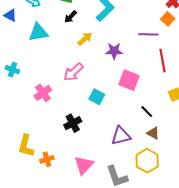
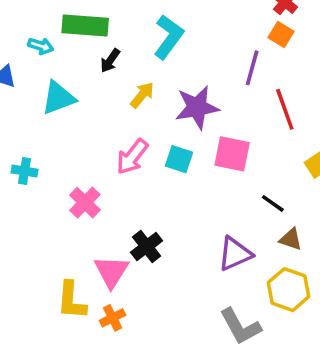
purple line: (148, 34) -> (252, 68), turned -66
purple star: (114, 51) -> (197, 107), size x1.4
cyan square: (97, 97) -> (179, 159), moved
pink triangle: (84, 165) -> (111, 271), moved

